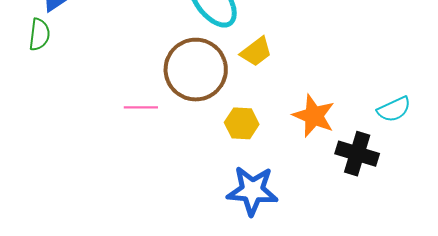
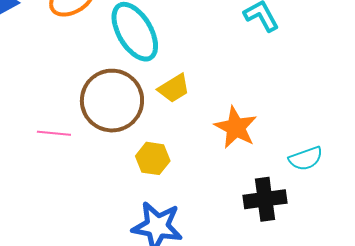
orange star: (314, 116) -> (236, 128), moved
black cross: (357, 154) -> (265, 199), turned -30

